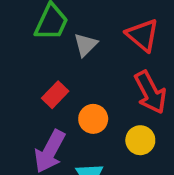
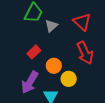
yellow circle: (140, 140) -> (69, 79), moved

